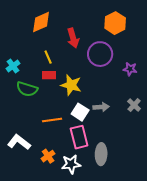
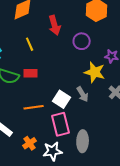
purple circle: (100, 54) -> (82, 41), size x0.7
red rectangle: (49, 75) -> (31, 73), moved
yellow star: (71, 85) -> (95, 72), moved
gray arrow: (101, 107) -> (83, 94), turned 63

